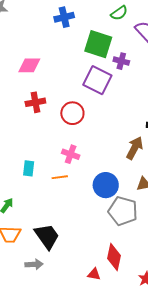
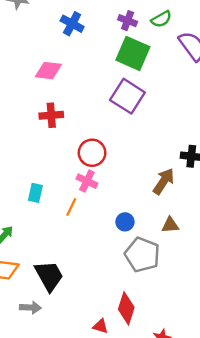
blue cross: (64, 17) -> (72, 24), moved, turned 36
purple cross: (121, 61) -> (128, 21), moved
red circle: (72, 113) -> (92, 153), moved
orange line: (60, 177) -> (71, 207), turned -63
blue circle: (106, 185) -> (125, 222), size x0.6

